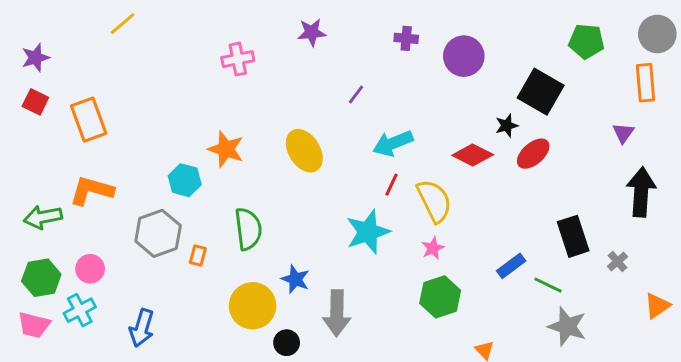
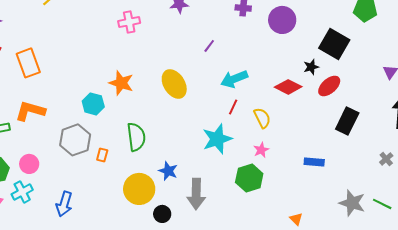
yellow semicircle: (434, 201) -> (262, 118), size x0.7
black rectangle: (573, 236) -> (347, 121), moved, turned 44
blue rectangle: (511, 266) -> (314, 162), turned 42
green line: (548, 285) -> (382, 204), moved
green hexagon: (440, 297) -> (249, 178), moved

